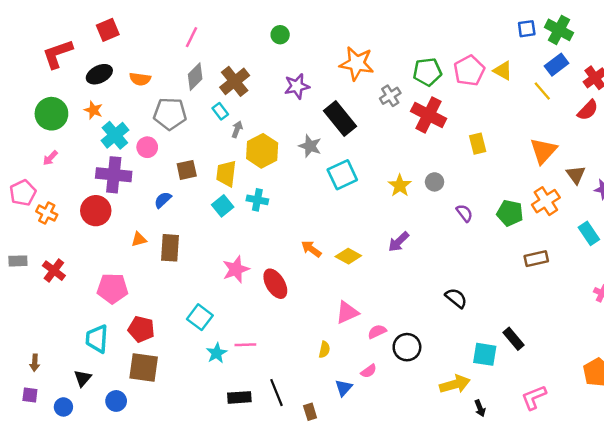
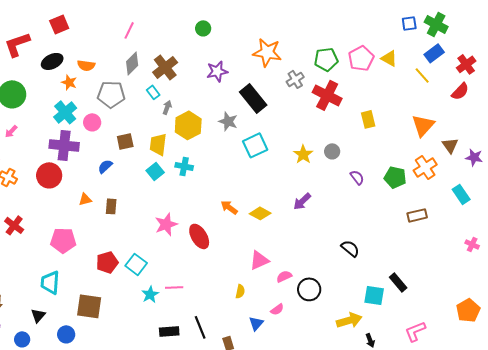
orange star: (93, 110) -> (69, 82), moved
brown rectangle: (170, 248) -> (111, 206), size x0.7
red pentagon: (141, 329) -> (107, 262), moved, turned -30

